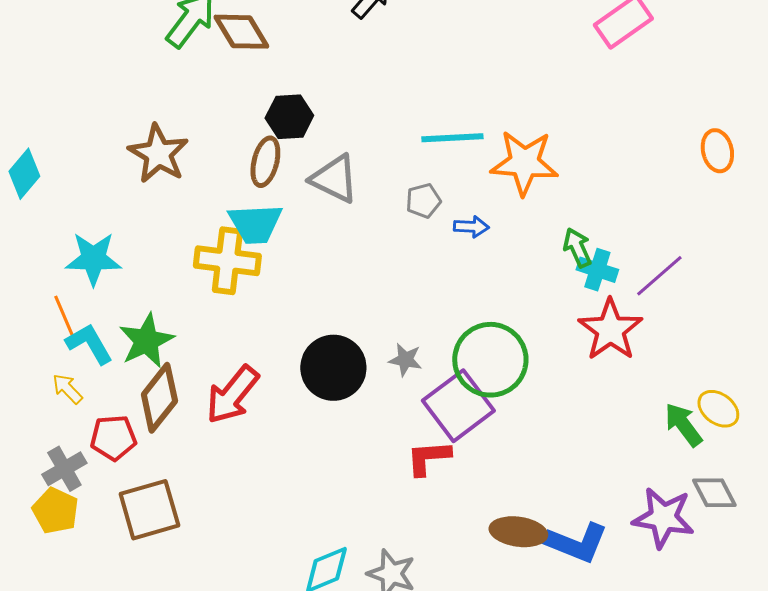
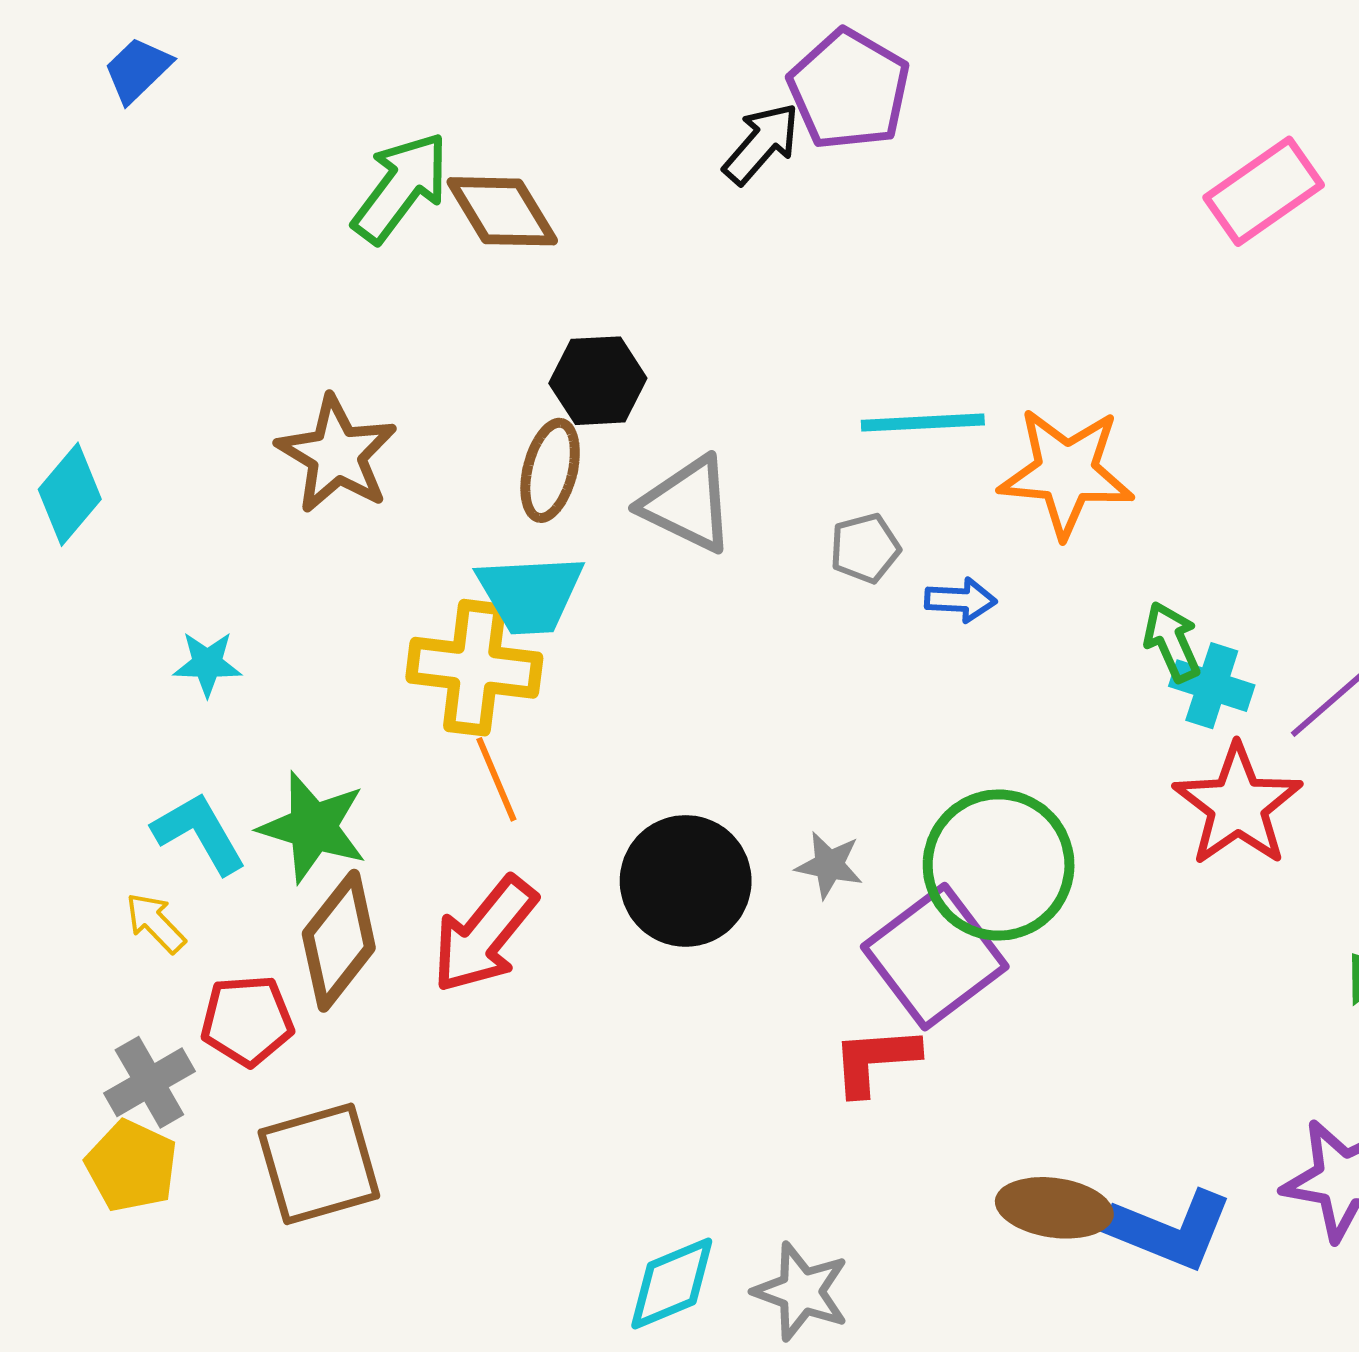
cyan star: (93, 259) -> (207, 664), size x0.6
orange line: (64, 317) -> (496, 779), moved
green star: (146, 341) -> (313, 827), turned -30

